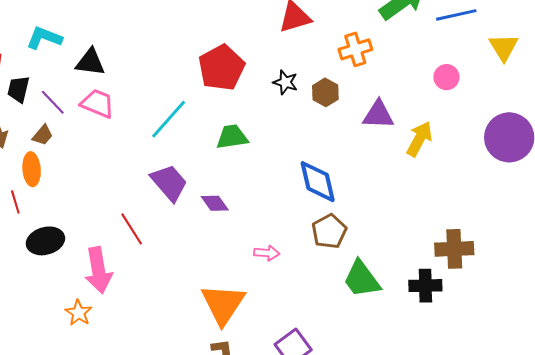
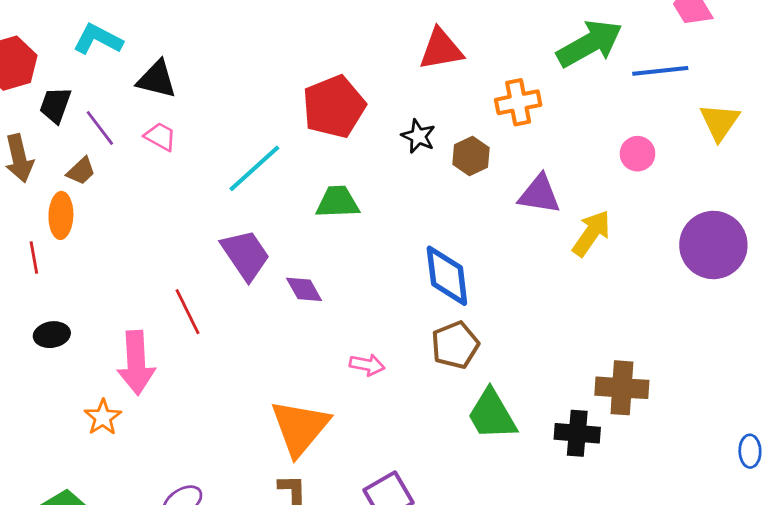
pink trapezoid: (98, 104) -> (160, 137), size x0.7
black ellipse: (45, 241) -> (52, 335), moved, size x0.7

